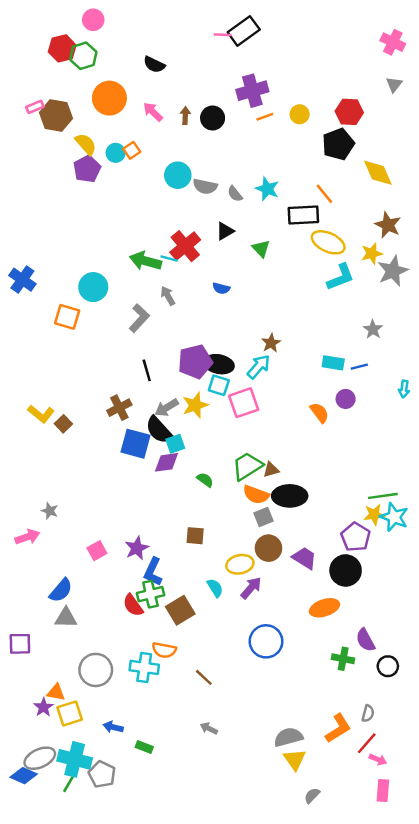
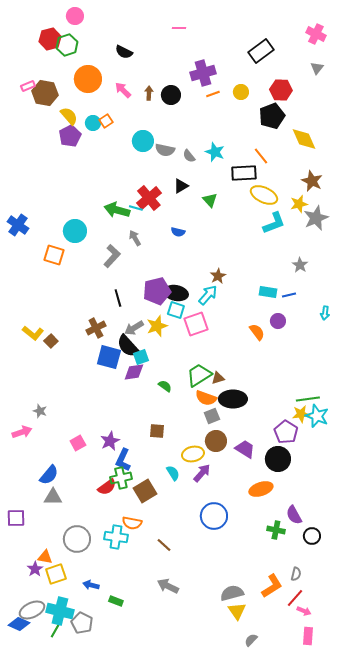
black rectangle: (244, 31) -> (261, 51), moved
red semicircle: (133, 605) -> (107, 487), turned -90
gray arrow: (209, 728) -> (168, 586), size x1.5

